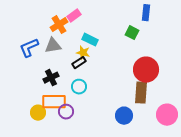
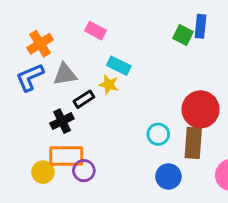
pink rectangle: (74, 16) -> (96, 31), turned 64
orange cross: (59, 25) -> (40, 44), moved
green square: (132, 33) -> (183, 35), moved
black rectangle: (79, 63) -> (84, 99), moved
cyan circle: (79, 87) -> (158, 134), moved

